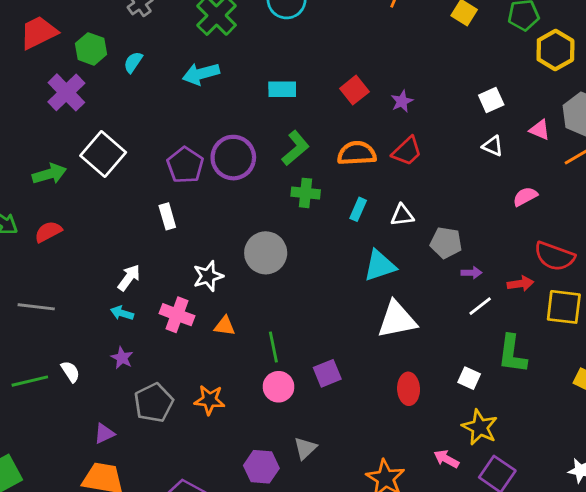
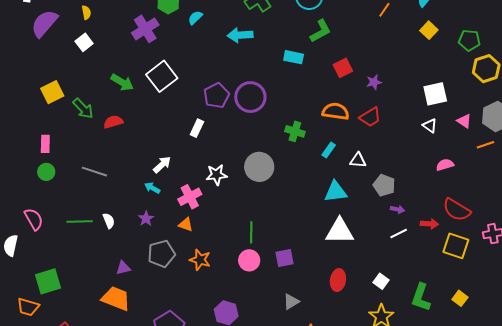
white square: (491, 100) -> (435, 94), size x1.4
green L-shape: (296, 148) -> (321, 31), moved
green arrow: (49, 174) -> (122, 82), turned 35
white rectangle: (167, 216) -> (197, 128), turned 30
pink cross: (177, 315) -> (190, 197), turned 30
orange triangle: (225, 326) -> (186, 225), moved
green L-shape: (512, 354) -> (421, 297), moved
gray triangle: (305, 448) -> (291, 302), moved

